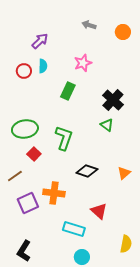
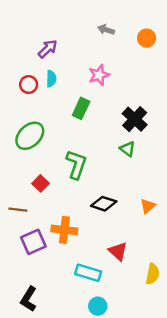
green ellipse: (25, 129) -> (30, 136), moved, turned -35
brown line: (15, 176) -> (18, 210), turned 42
yellow semicircle: (126, 244) -> (153, 274), moved

